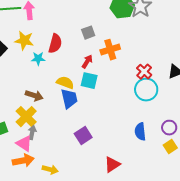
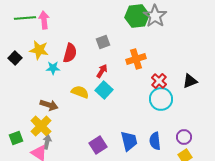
orange cross: (110, 50) -> (136, 59), moved
cyan square: (89, 81) -> (104, 90), turned 30
blue trapezoid: (69, 99) -> (129, 141), moved

